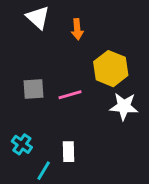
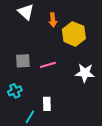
yellow hexagon: (111, 69) -> (74, 34), moved
cyan cross: (22, 144) -> (15, 91), moved, turned 32

